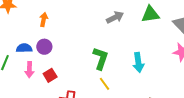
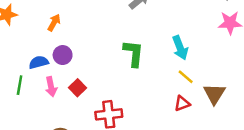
orange arrow: (44, 20) -> (54, 23), turned 32
yellow line: (105, 84) -> (186, 77), moved

